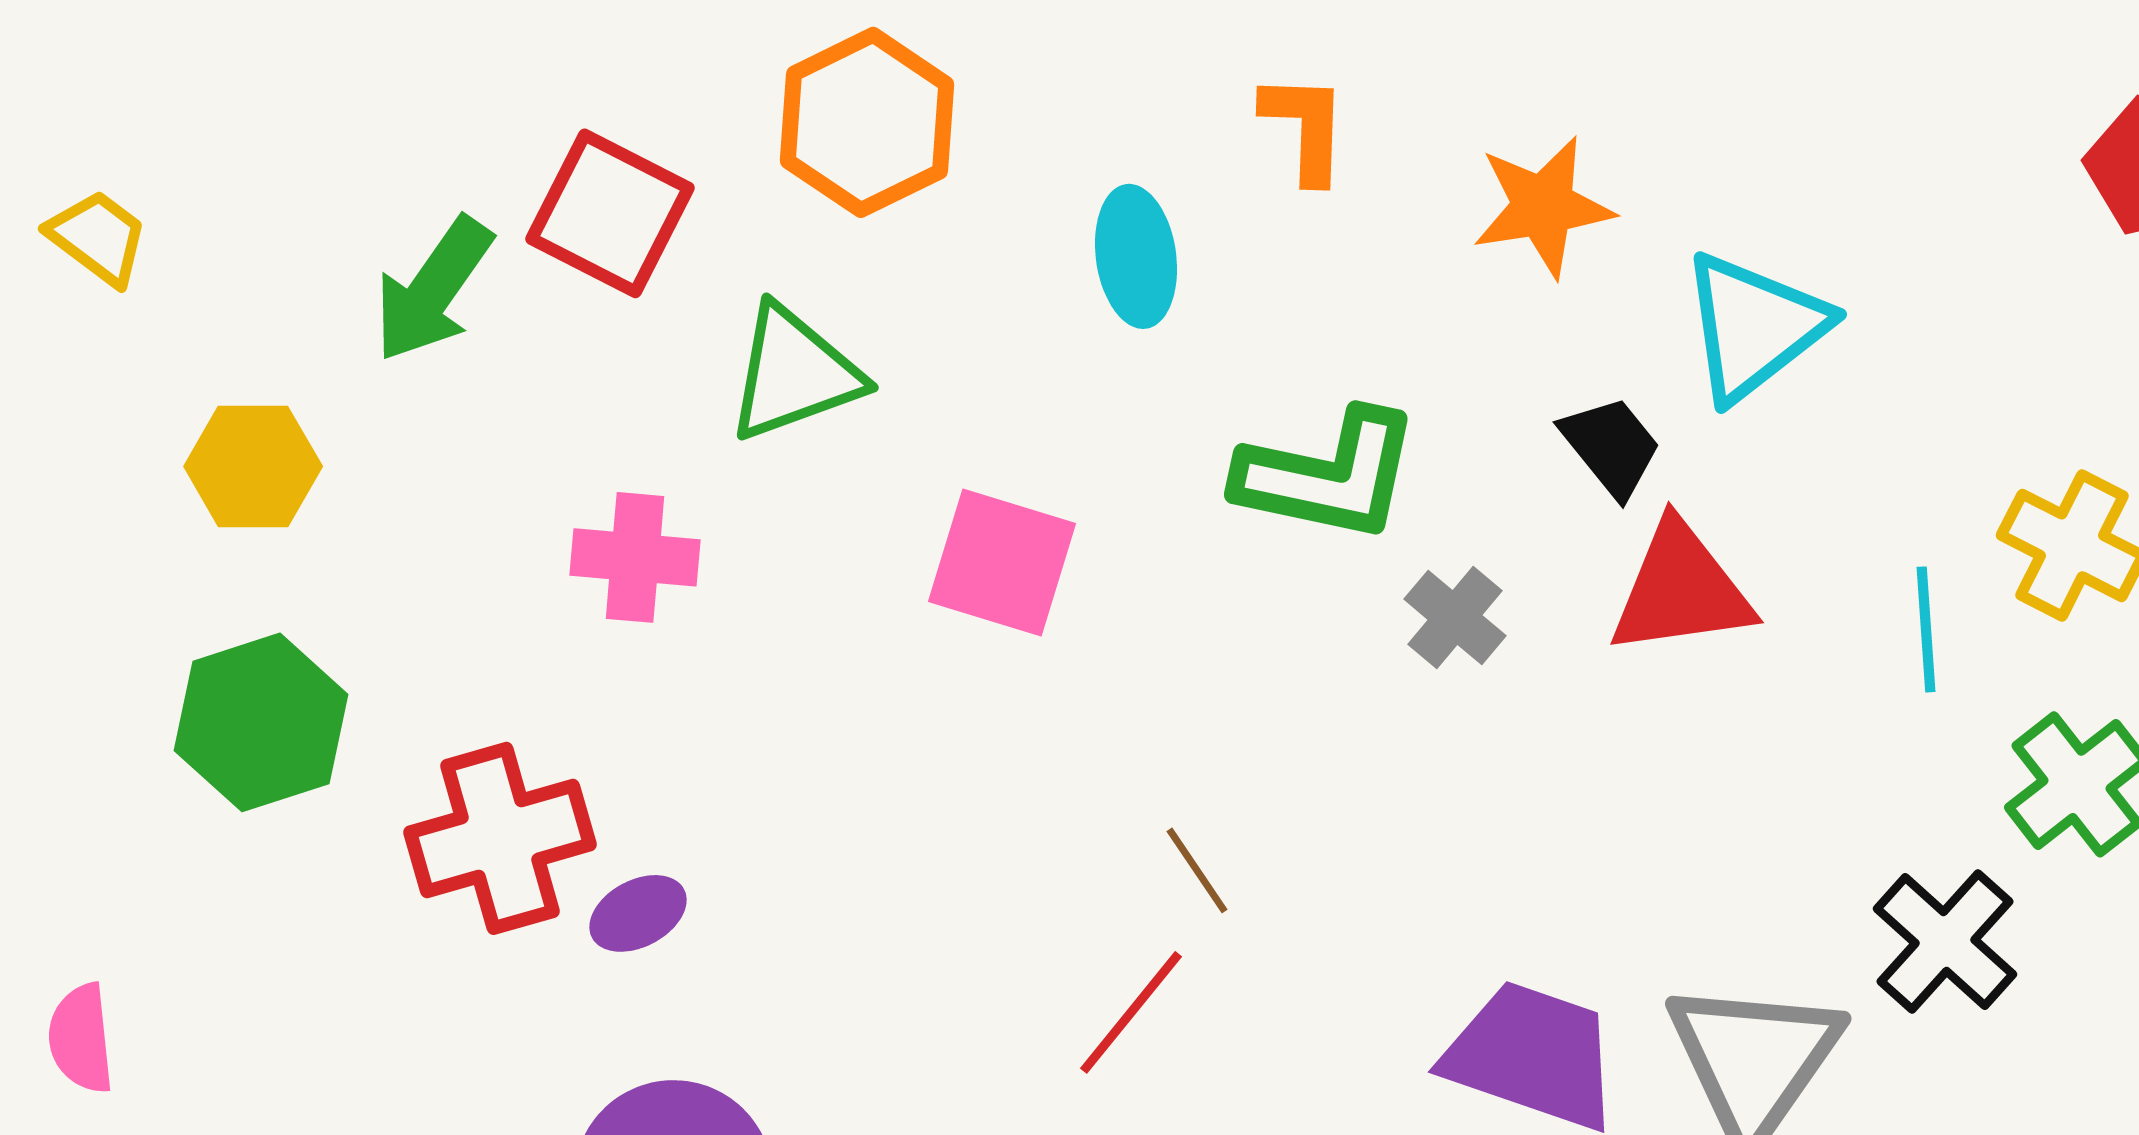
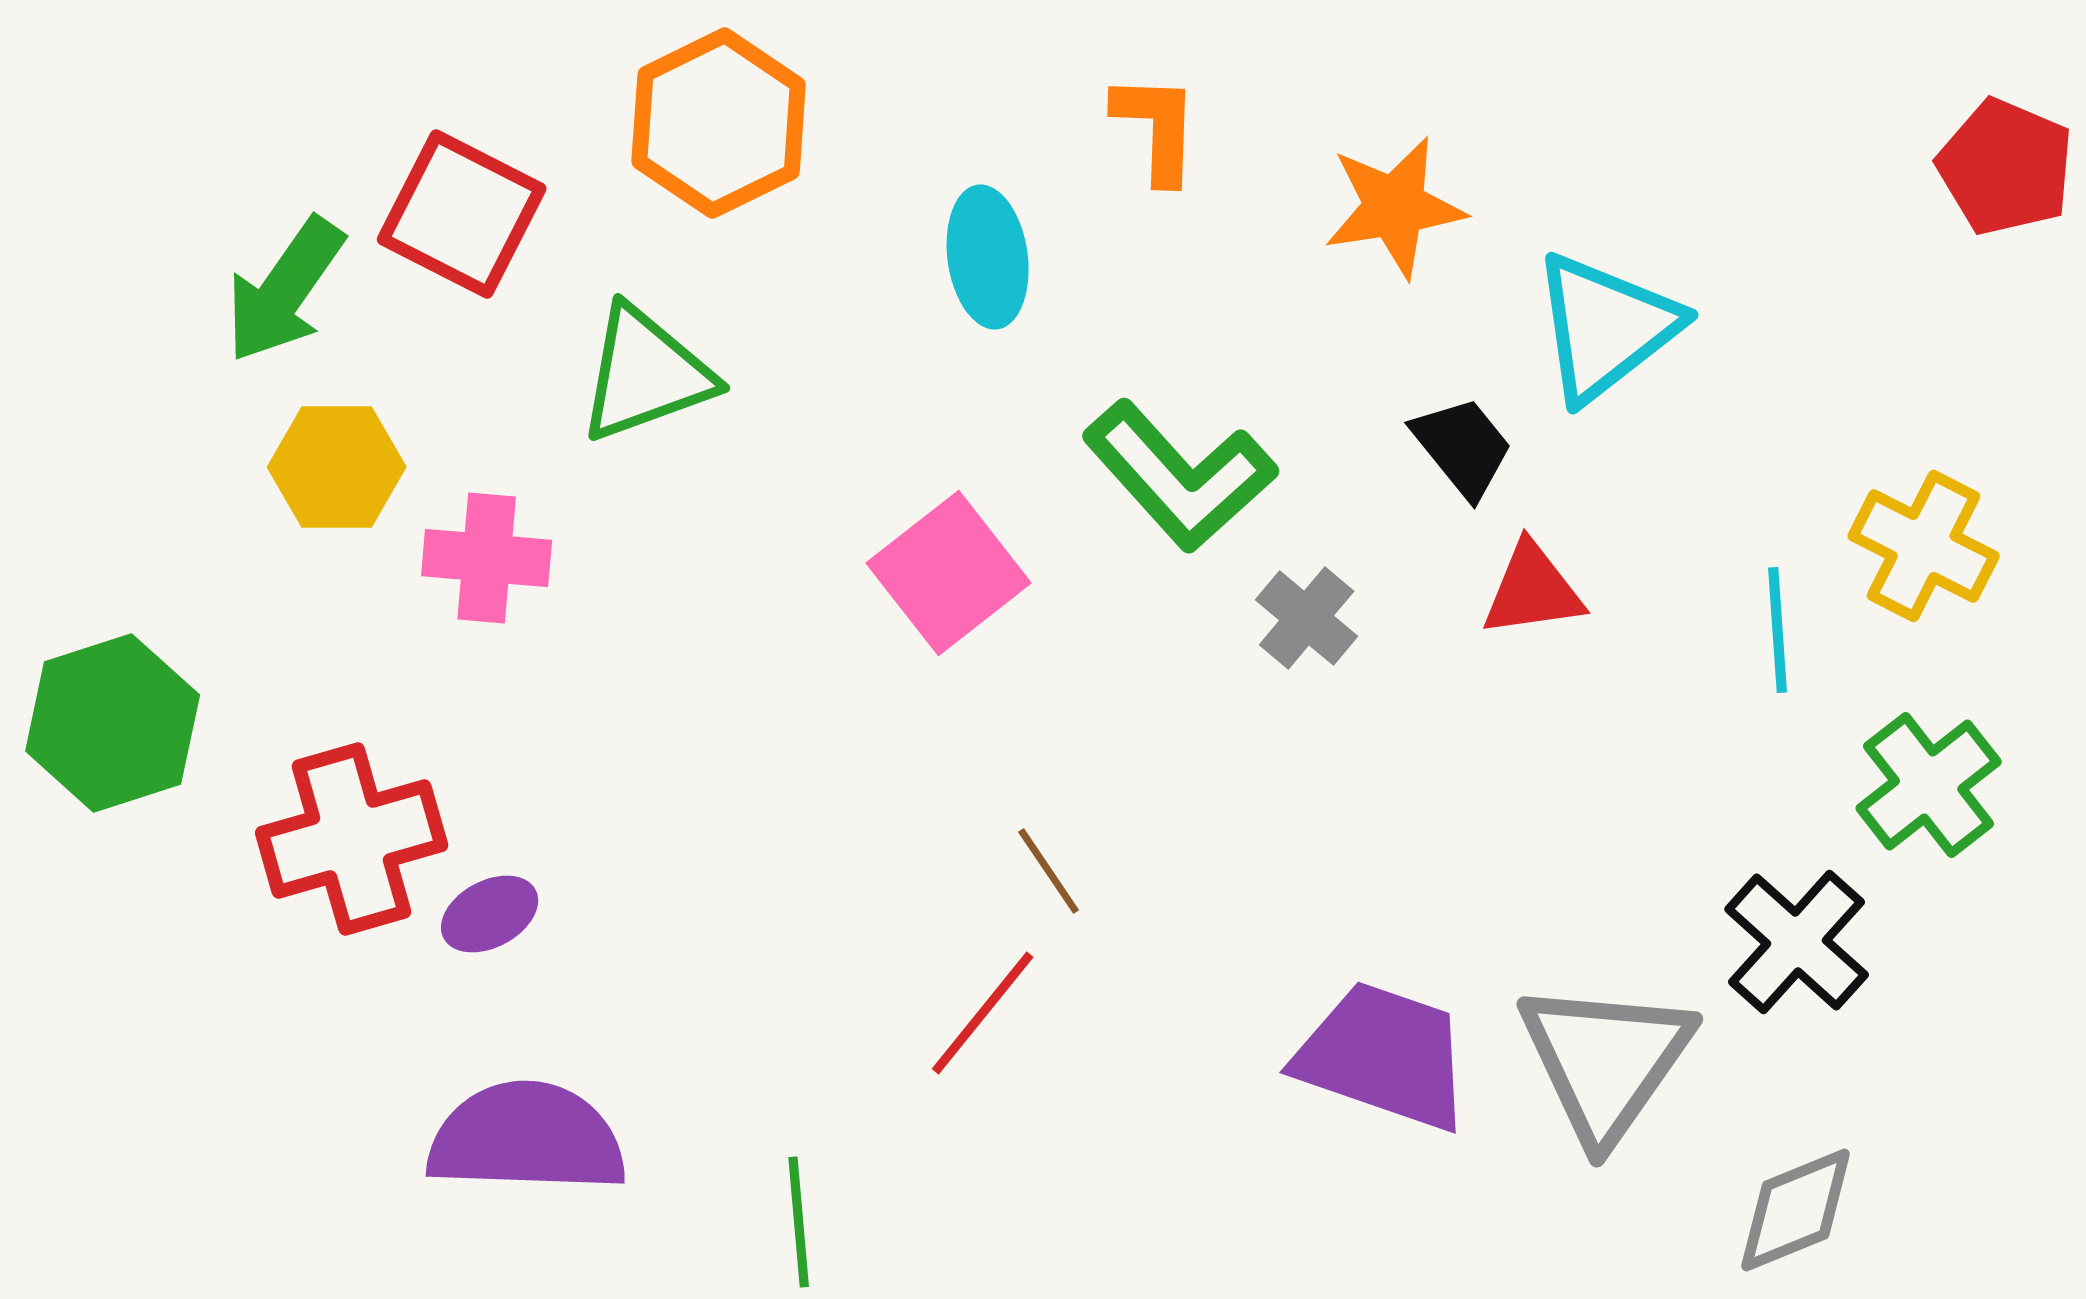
yellow hexagon: (253, 466) -> (337, 467), moved
green L-shape: (1328, 475) -> (1180, 476), turned 36
pink square: (1002, 562) -> (949, 573), moved, turned 35
red triangle: (1681, 589) -> (1533, 590), size x0.7

